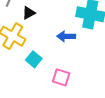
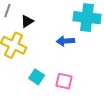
cyan square: (34, 59) -> (37, 77), moved

